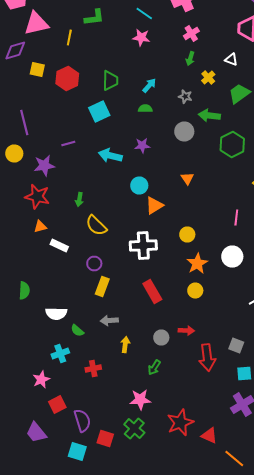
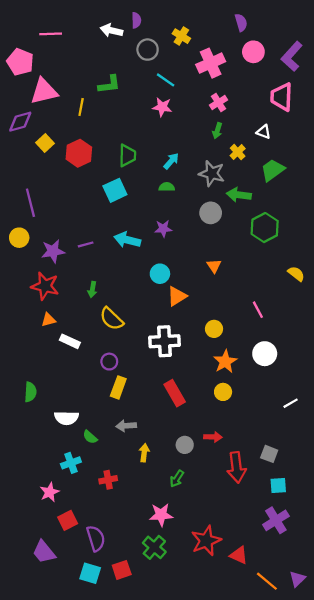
yellow square: (37, 70) -> (45, 143), turned 35
gray star: (185, 96) -> (212, 173), size x1.6
purple line: (68, 144) -> (86, 244), moved
pink line: (236, 218) -> (258, 310), moved, turned -35
red square: (105, 438) -> (122, 570), moved, turned -36

